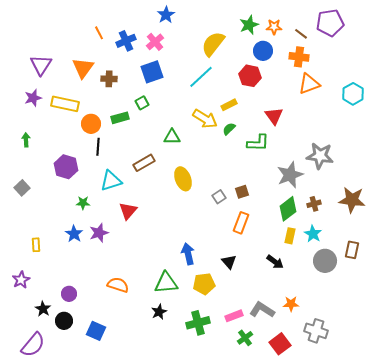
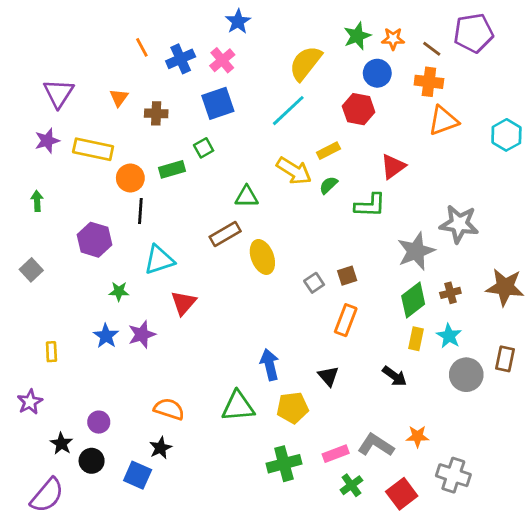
orange triangle: (83, 68) -> (119, 98), size x0.6
red triangle: (274, 116) -> (393, 167), turned 30
brown rectangle: (144, 163) -> (225, 234), moved
black star: (159, 312) -> (160, 448), moved

